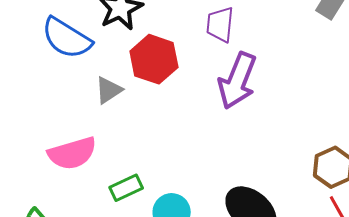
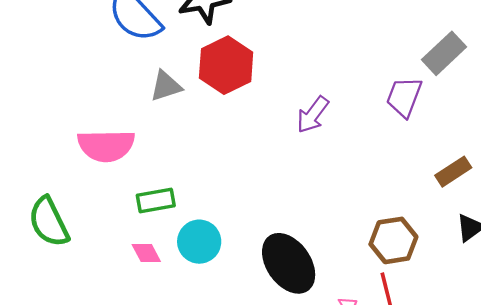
purple trapezoid: (220, 24) -> (404, 97), moved
purple arrow: (237, 81) -> (313, 115), size x0.6

